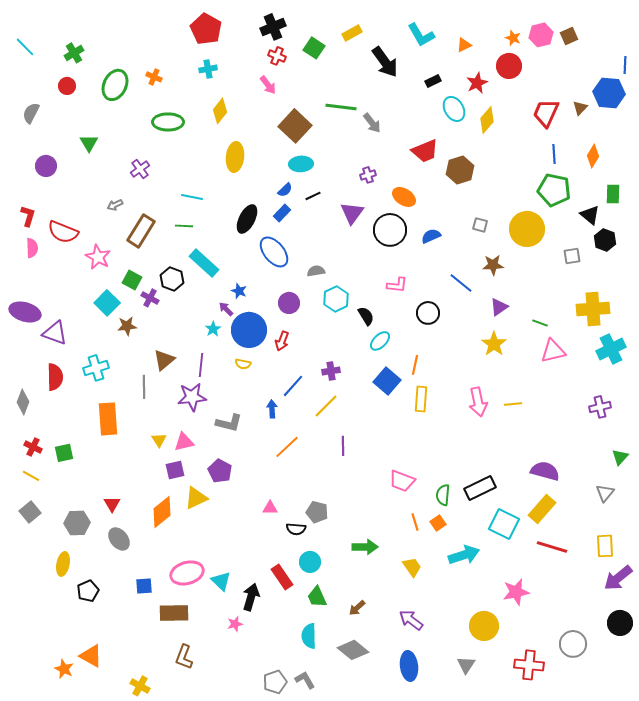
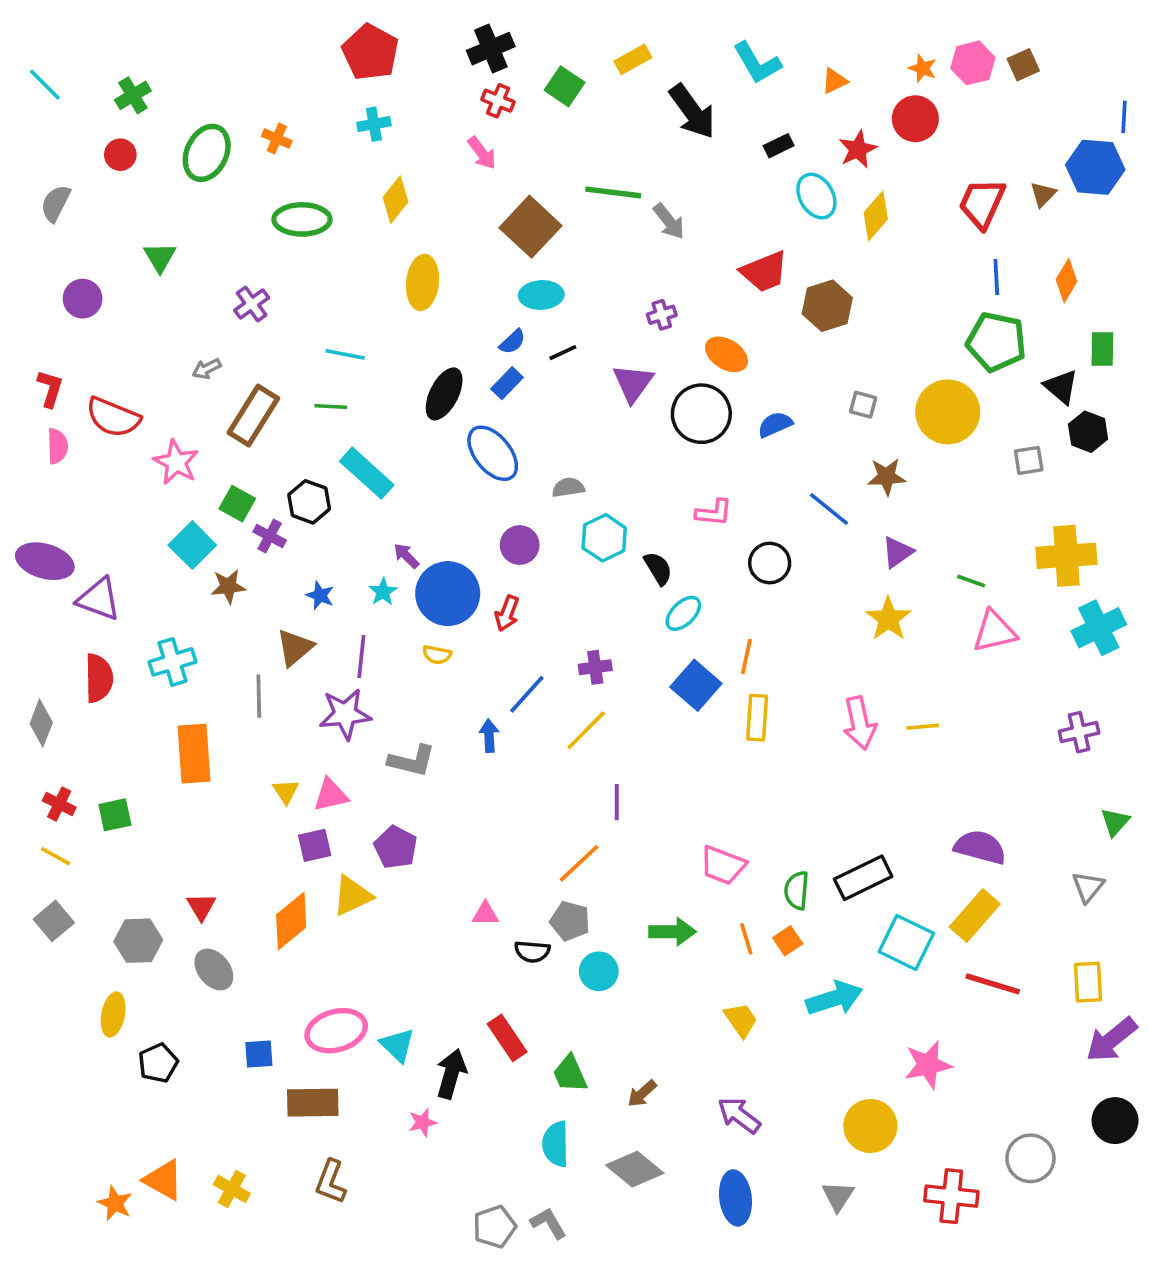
blue star: (239, 291) -> (320, 595), moved
orange line: (287, 447) -> (579, 863), moved
green arrow: (365, 547) -> (673, 932), moved
cyan circle: (310, 562) -> (599, 971), moved
yellow cross: (140, 686) -> (232, 1189), moved

